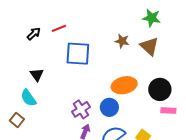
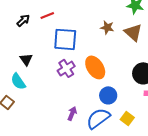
orange ellipse: (124, 85) -> (95, 67), moved, turned 70
blue circle: (109, 107) -> (108, 95), moved
purple cross: (81, 109) -> (66, 68), moved

